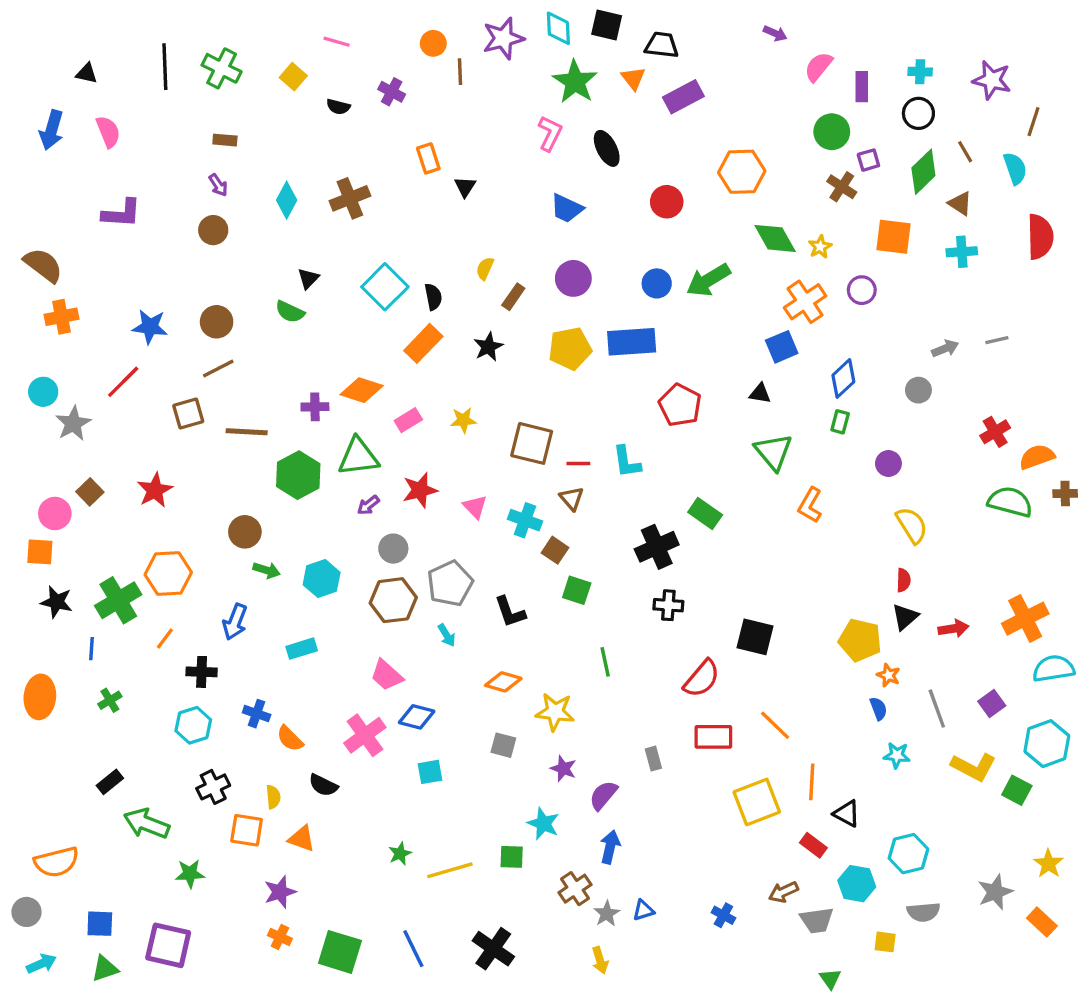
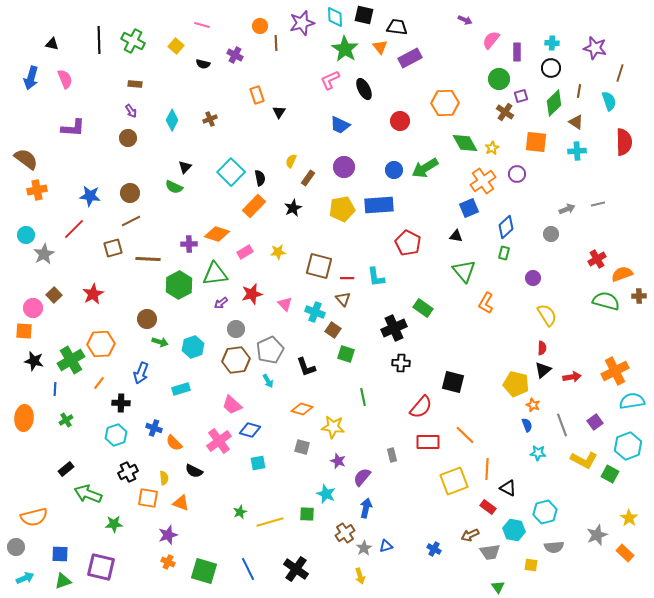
pink L-shape: (550, 133) -> (330, 80), turned -140
brown line: (965, 152) -> (579, 91), turned 40
brown cross: (350, 198) -> (210, 119), size x0.6

